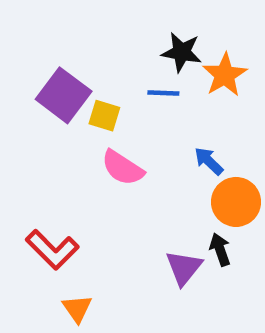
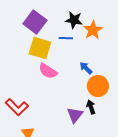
purple square: (64, 95) -> (35, 22), moved
yellow square: (104, 116) -> (40, 48), size x1.6

